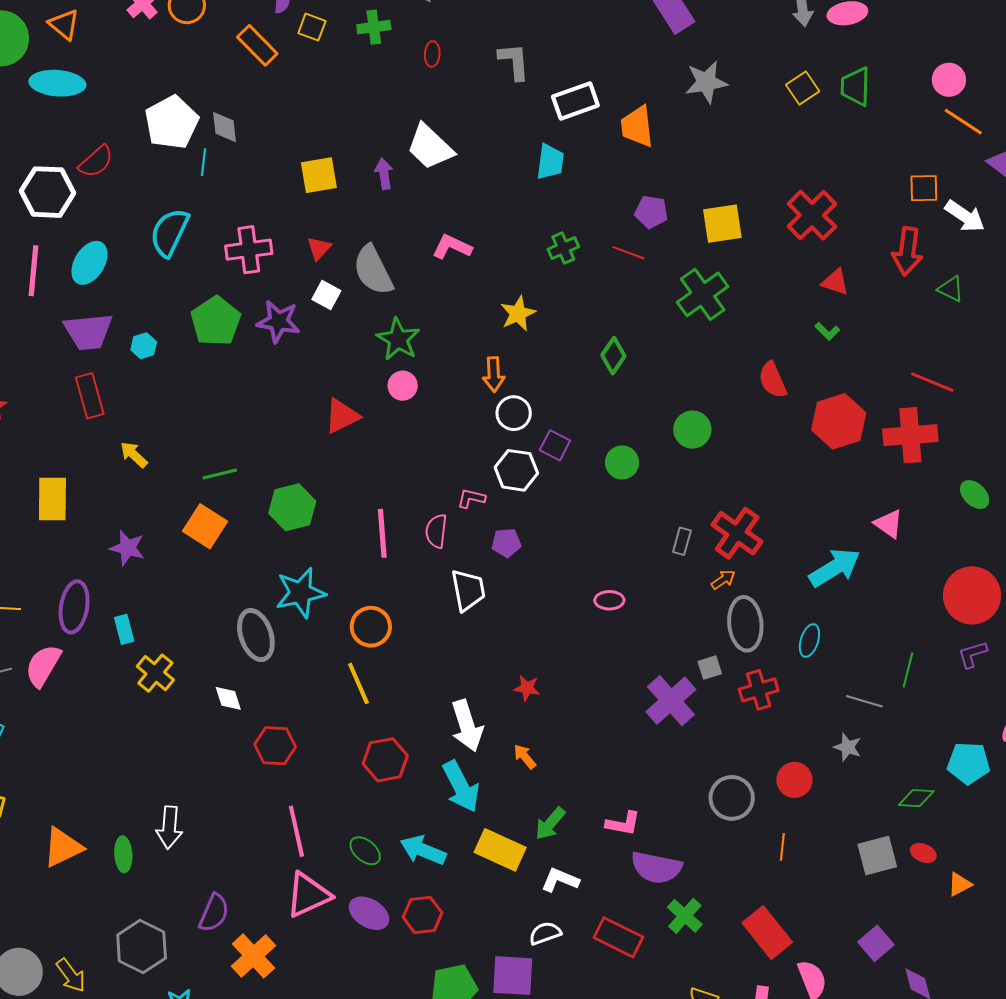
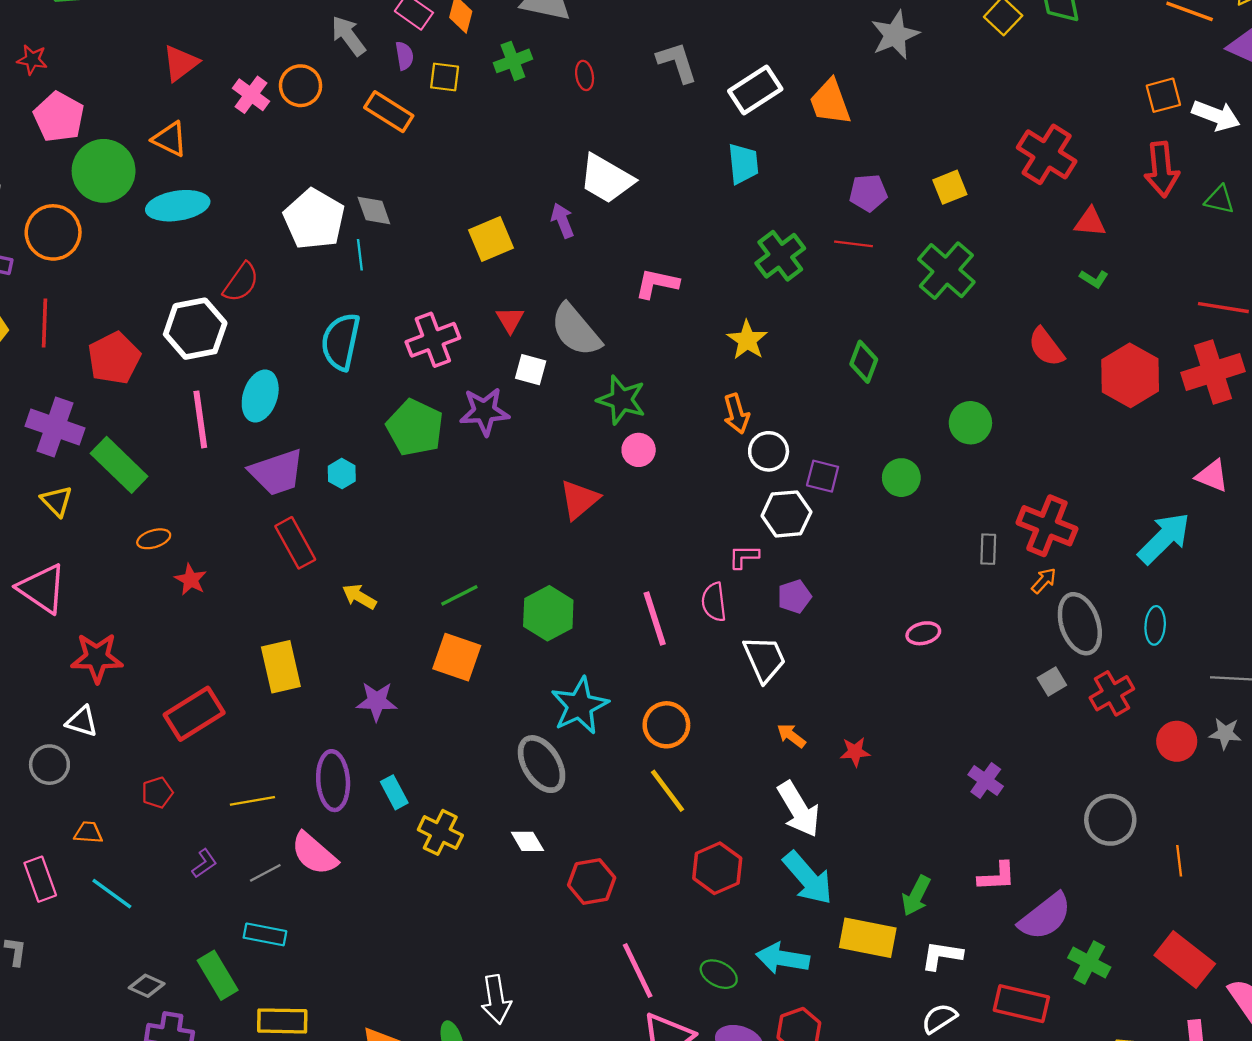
yellow square: (722, 224) -> (950, 187), size x0.7
green cross: (563, 248) -> (780, 256), size x1.4
pink semicircle: (43, 666) -> (314, 854), turned -66
purple cross: (671, 701) -> (986, 780), moved, size x0.6
orange arrow: (525, 757) -> (791, 736), moved
red circle: (794, 780) -> (1177, 741), moved
purple semicircle: (656, 868) -> (1045, 917), turned -36

